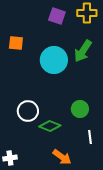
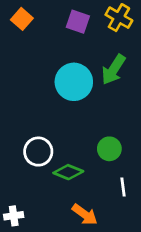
yellow cross: (87, 13) -> (119, 18), turned 30
orange square: (16, 43) -> (22, 19), moved, turned 35

